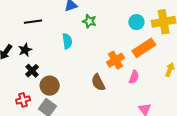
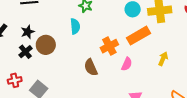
cyan semicircle: (67, 41) -> (75, 26), moved
black star: (25, 50) -> (28, 32), moved
brown circle: (50, 86) -> (46, 45), moved

